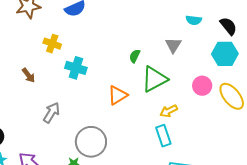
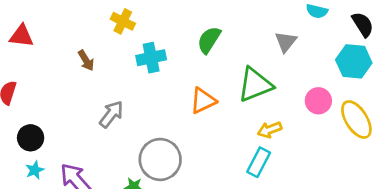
green semicircle: (135, 56) -> (209, 40), moved, size x1.5
cyan cross: (76, 68) -> (151, 58), turned -35
cyan rectangle: (163, 136) -> (259, 162), turned 40

